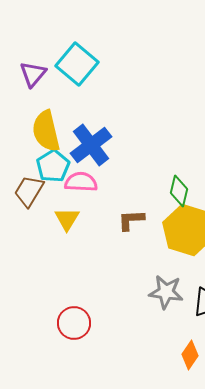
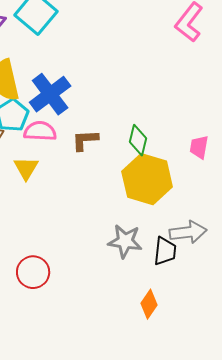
brown L-shape: (131, 220) -> (85, 140), moved

